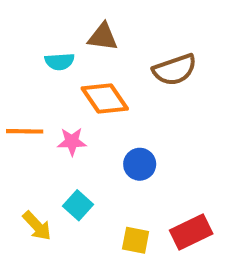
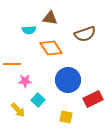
pink star: (72, 142) -> (25, 81), moved
blue circle: (140, 164) -> (68, 80), size x1.6
red rectangle: (191, 232) -> (93, 99), moved

